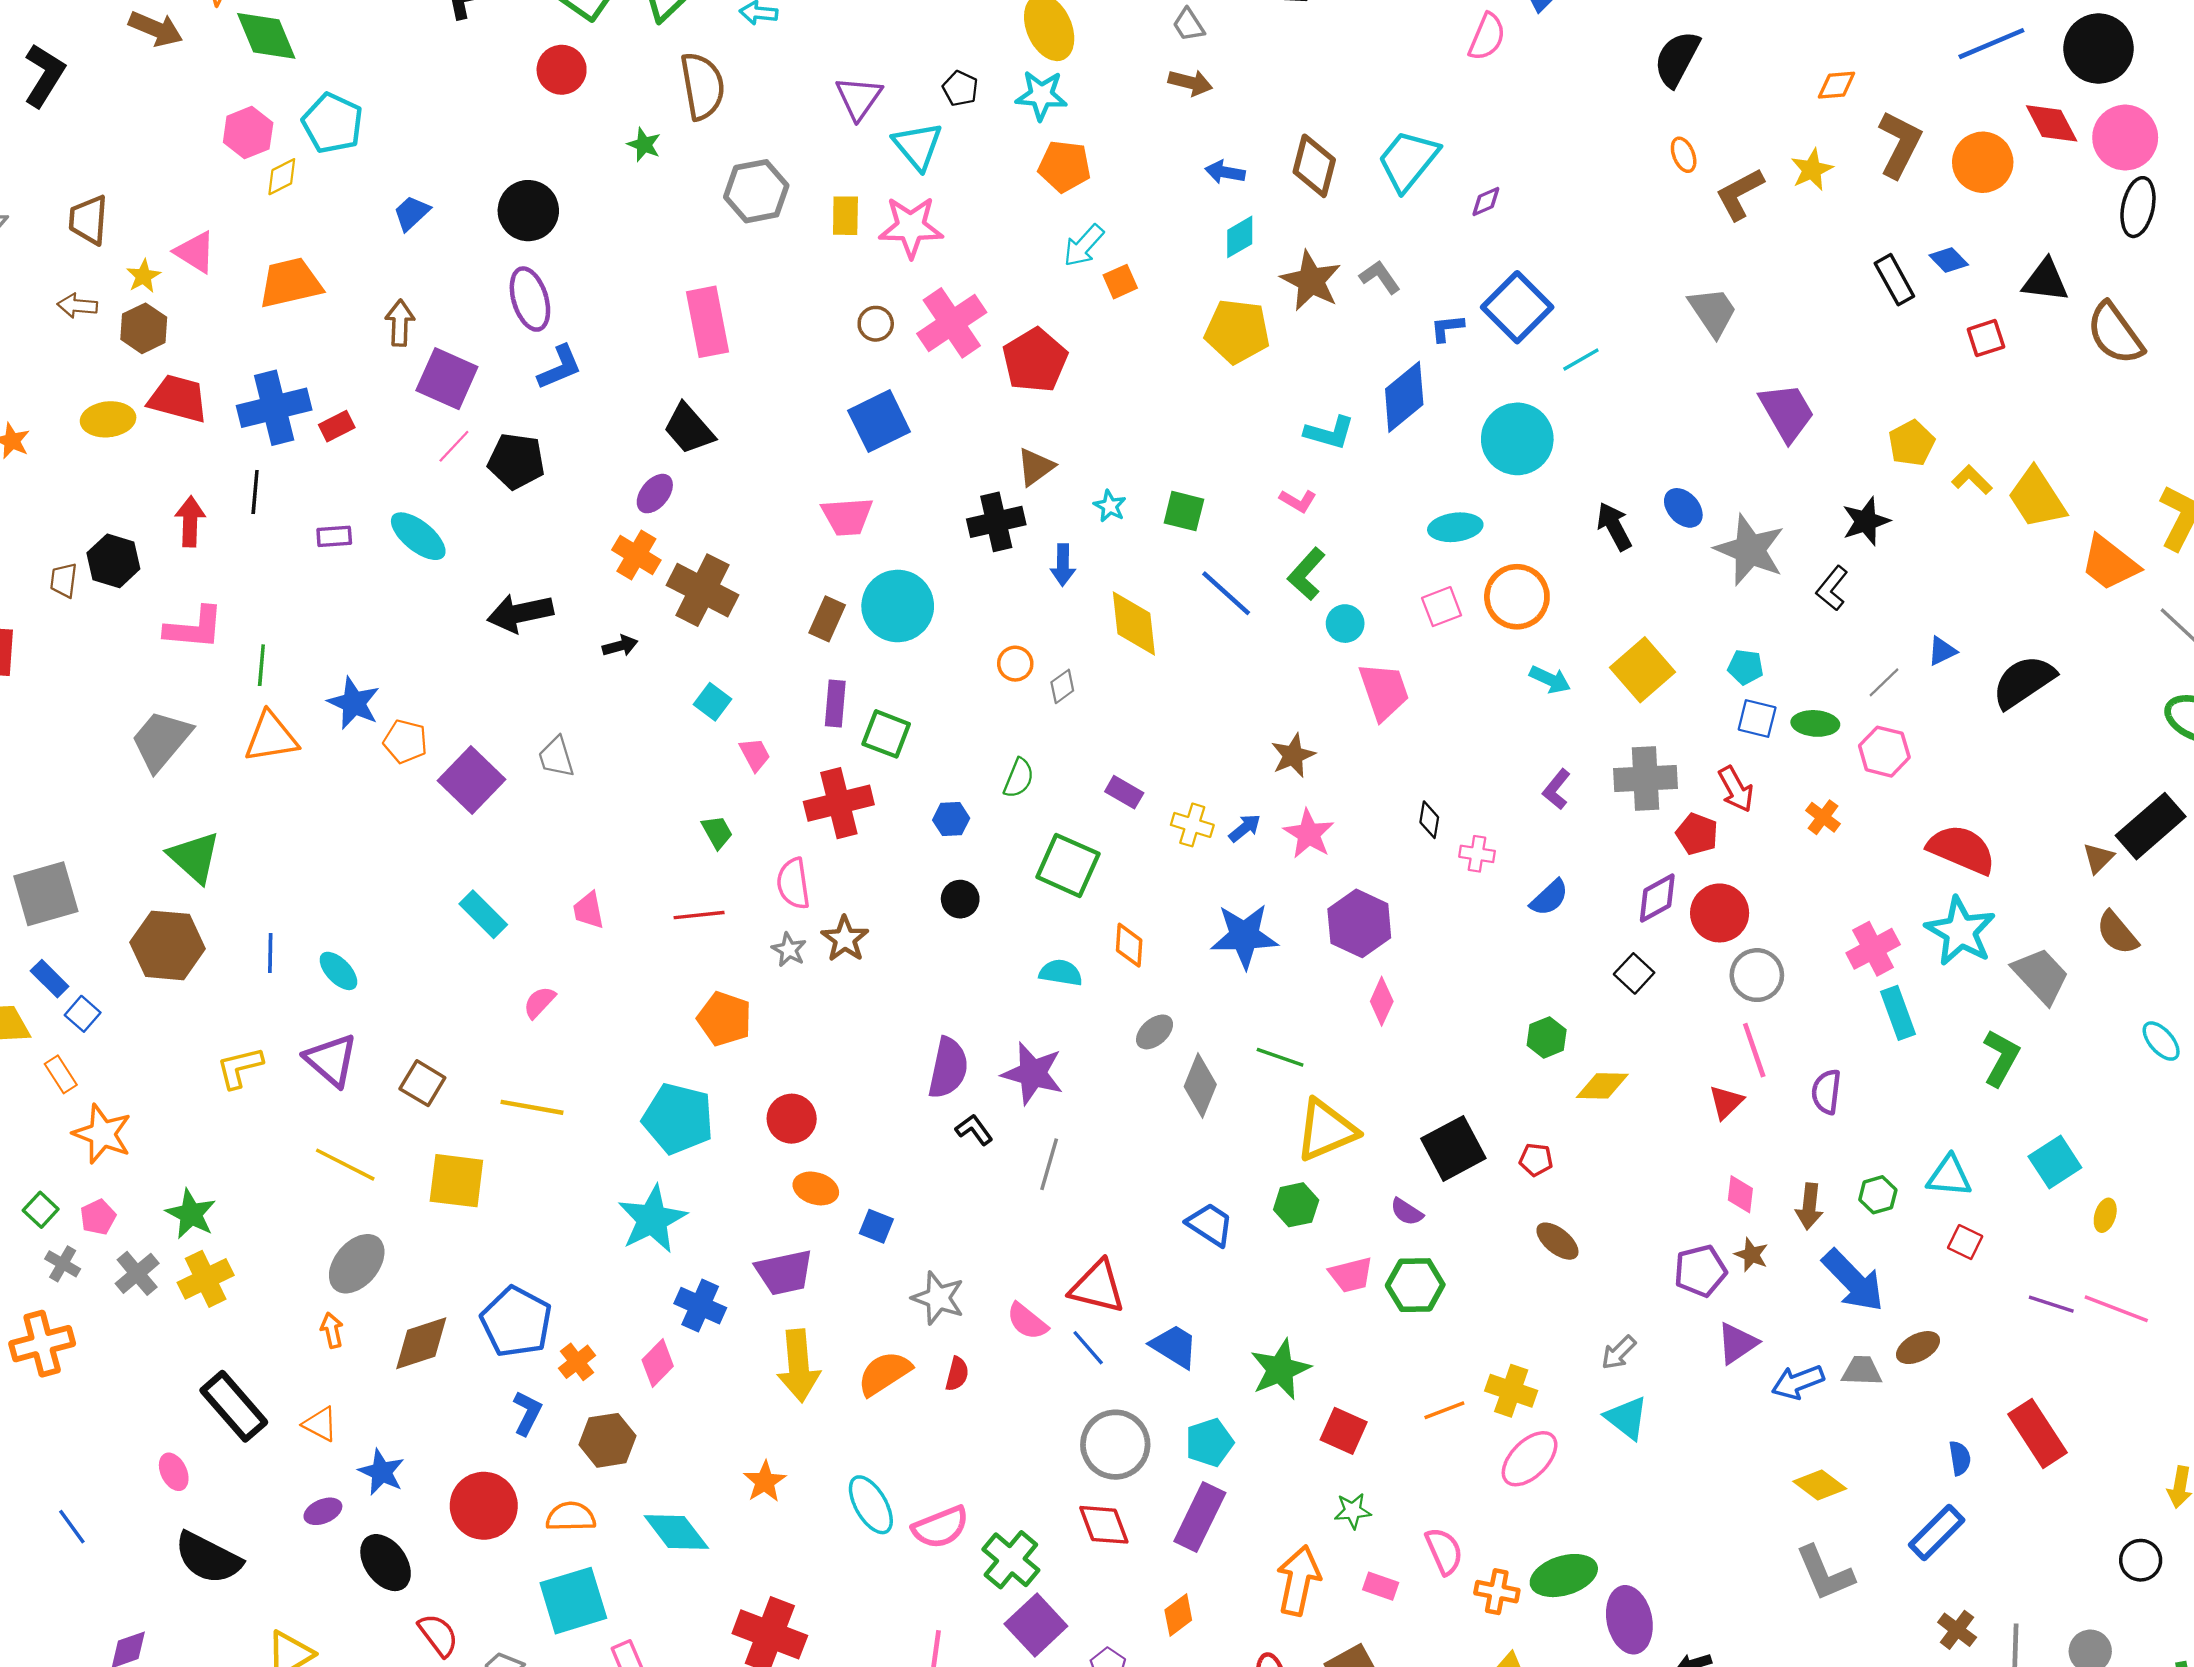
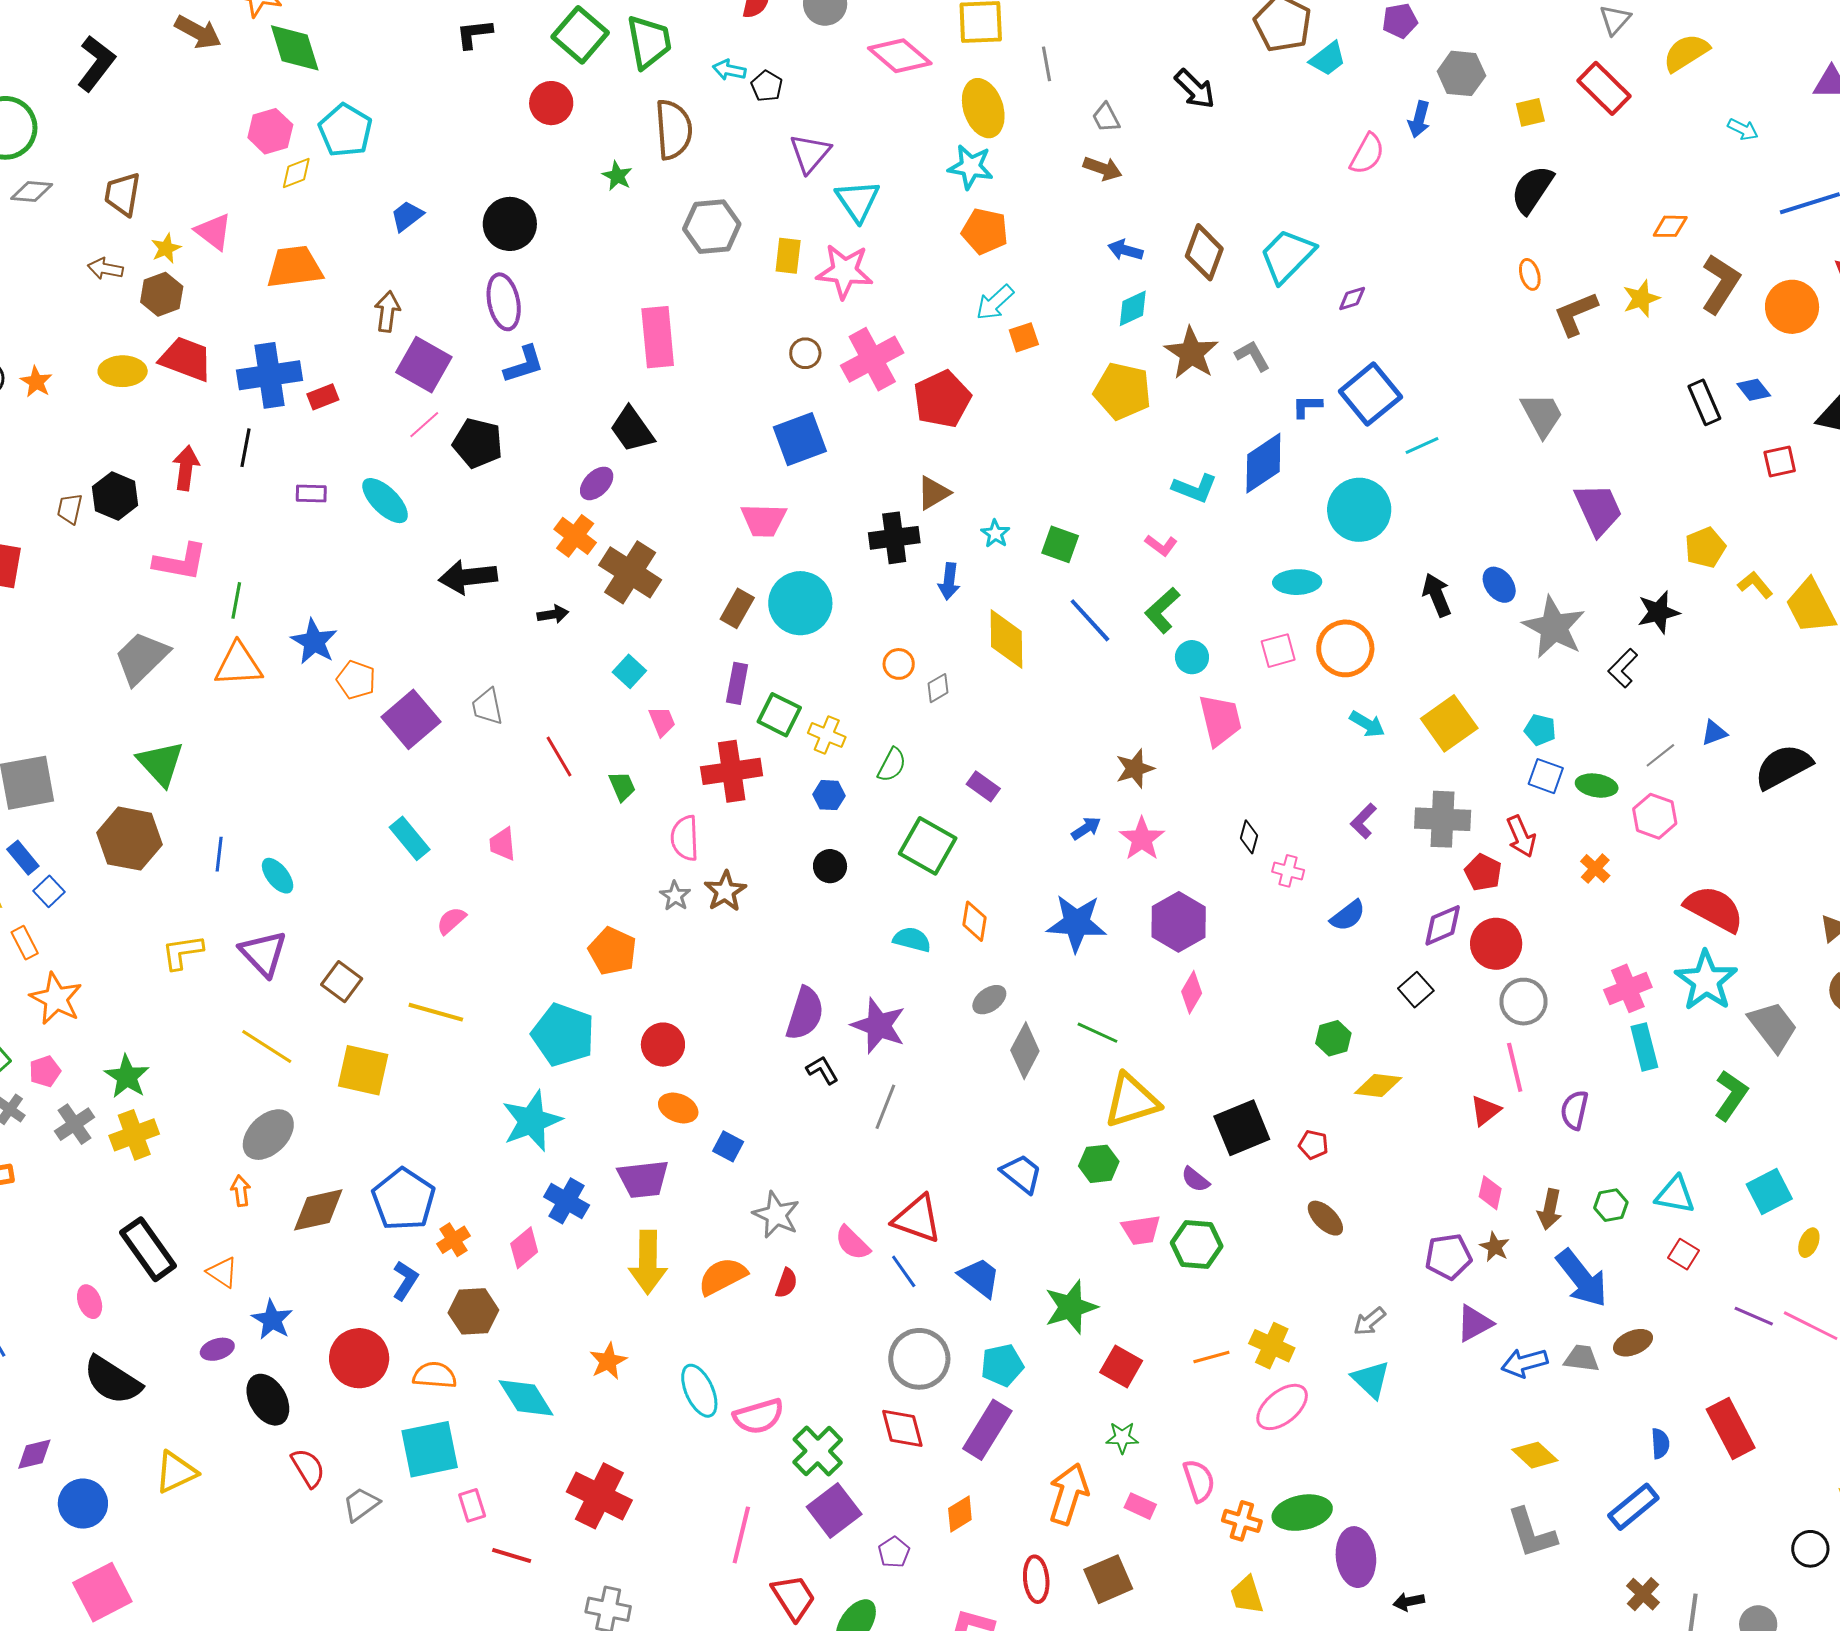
black pentagon: (960, 88) -> (767, 86), moved
yellow cross: (1192, 825) -> (827, 735), moved
red line: (699, 915) -> (559, 757), moved, turned 60

